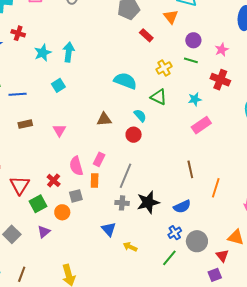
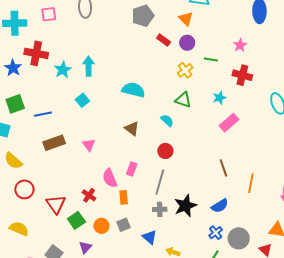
red cross: (18, 33) -> (36, 53), size x1.6
purple circle: (193, 40) -> (187, 43), moved
cyan semicircle: (125, 81) -> (133, 90), moved
brown triangle: (104, 119) -> (132, 129), turned 49
brown rectangle: (25, 124) -> (54, 143), size x1.5
red circle: (134, 135) -> (165, 151), moved
orange rectangle: (95, 181) -> (124, 197), moved
gray square: (76, 196) -> (124, 225), moved

